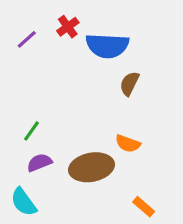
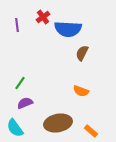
purple line: (27, 39) -> (17, 25), turned -56
brown ellipse: (92, 167) -> (58, 123), moved

